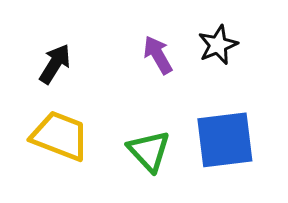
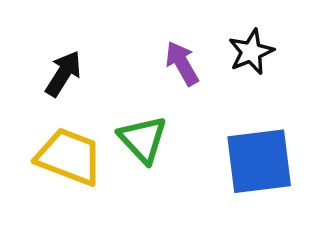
green triangle: (149, 151) -> (143, 139), moved

